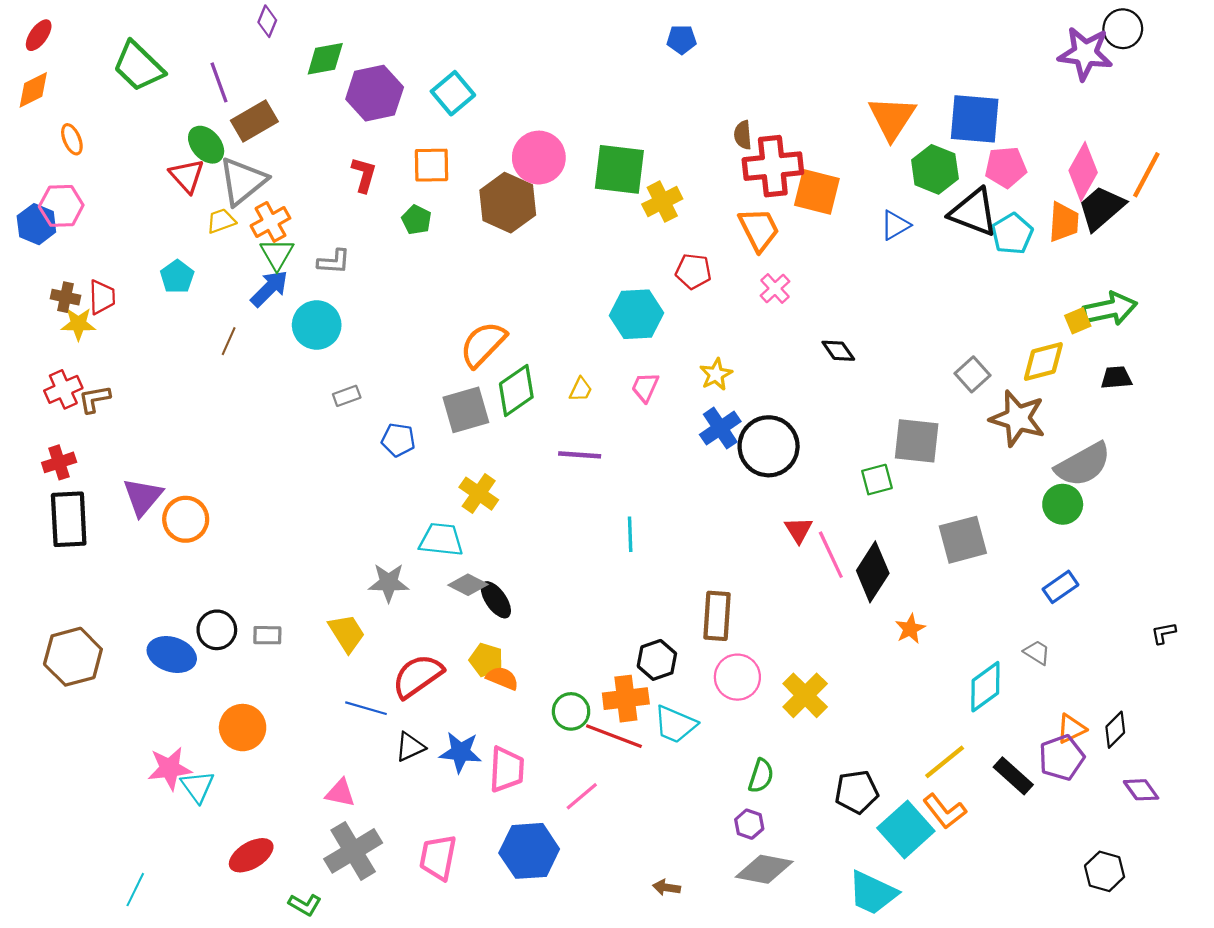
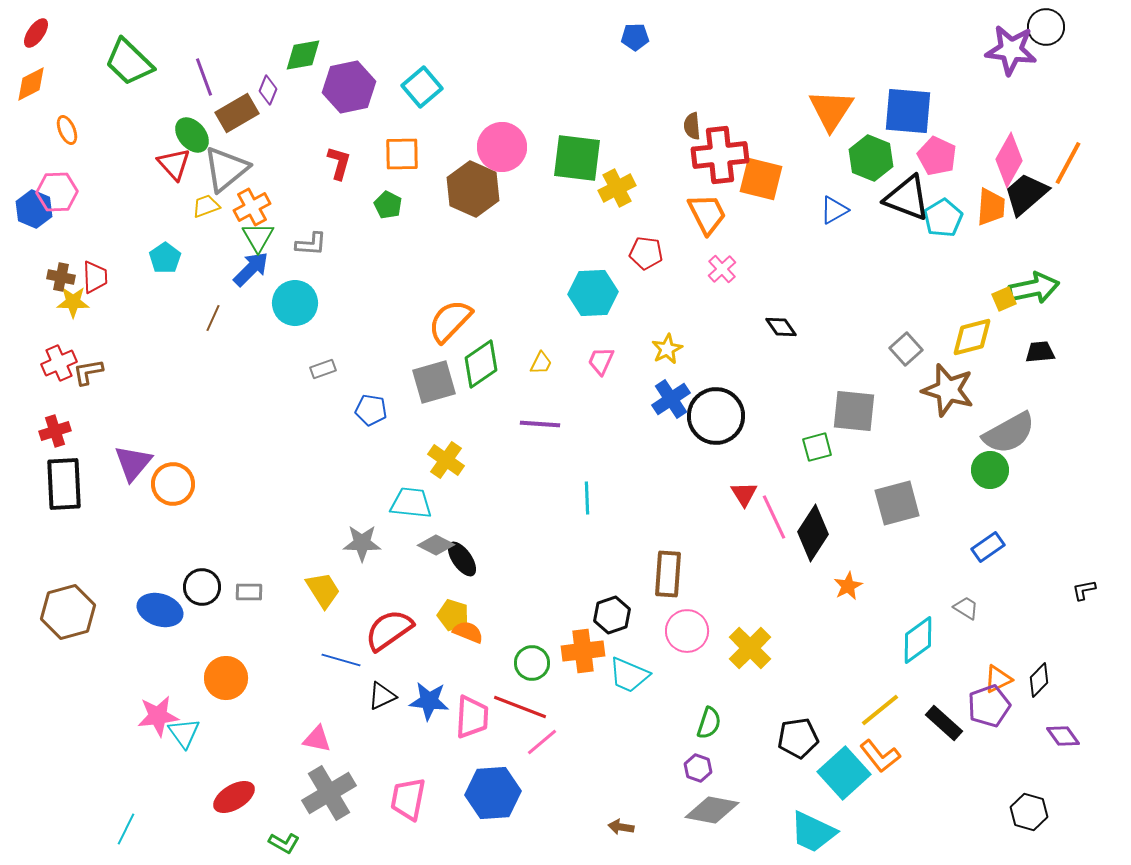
purple diamond: (267, 21) -> (268, 90), moved
pink pentagon: (1006, 167) -> (937, 156), turned 30
red line: (614, 736) -> (520, 707), moved

